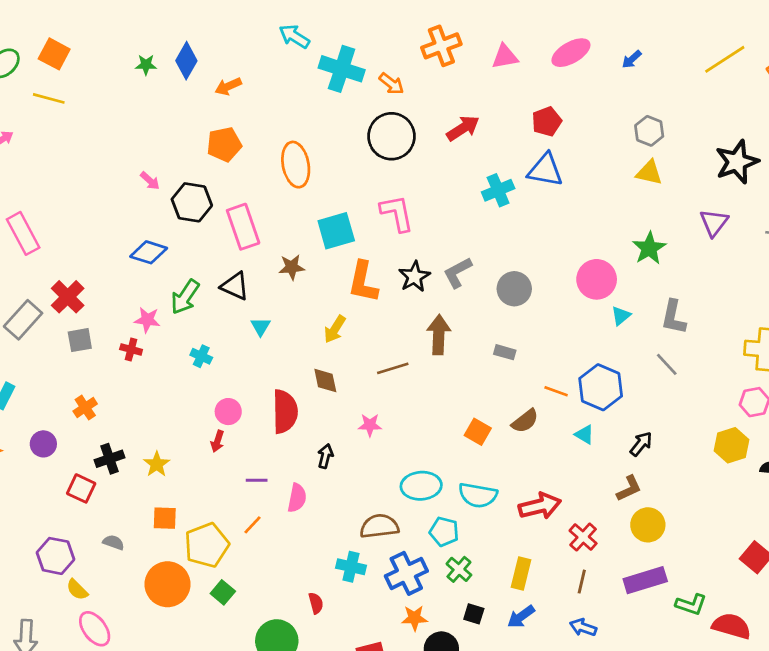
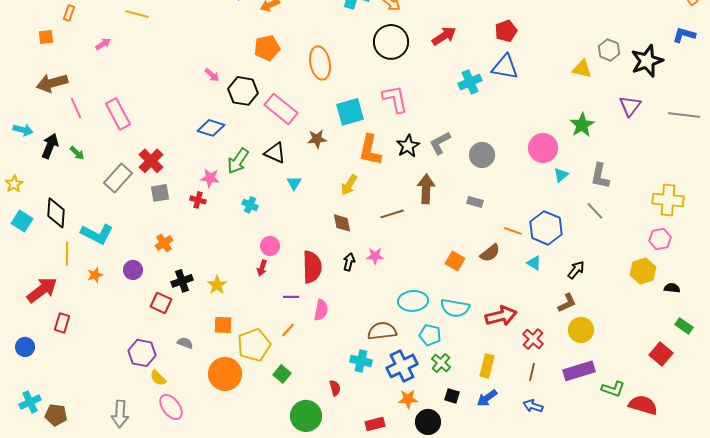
gray hexagon: (649, 131) -> (609, 50), moved
pink rectangle: (243, 227) -> (281, 109), turned -32
red semicircle: (285, 412) -> (312, 267), moved
black arrow: (325, 456) -> (349, 262), moved
green square: (223, 592) -> (282, 374), moved

